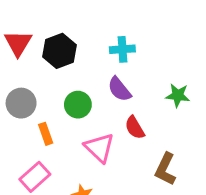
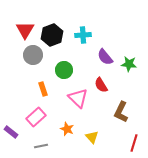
cyan cross: (122, 49) -> (83, 35), moved
purple semicircle: (119, 89) -> (105, 57), moved
gray circle: (21, 103) -> (33, 55), moved

